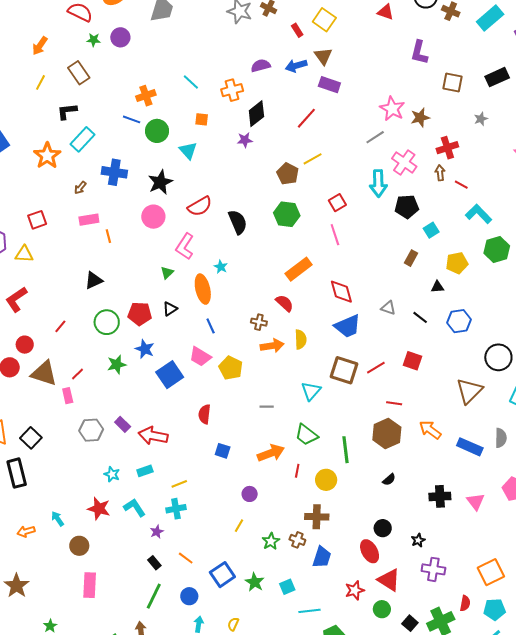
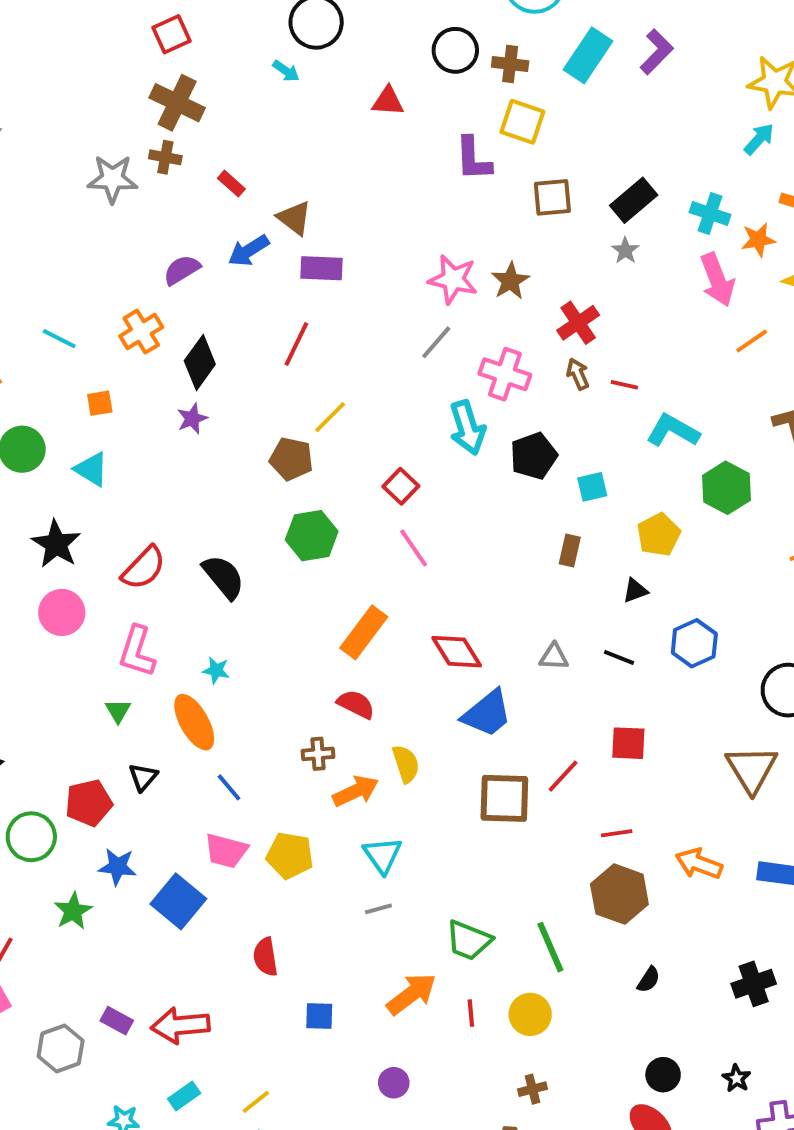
yellow square: (324, 20) -> (522, 122), moved
black rectangle: (497, 77) -> (634, 200), moved
cyan square: (431, 230) -> (592, 487), turned 35
cyan triangle: (311, 391) -> (382, 855), moved
brown cross: (317, 517) -> (533, 1089), size x0.6

